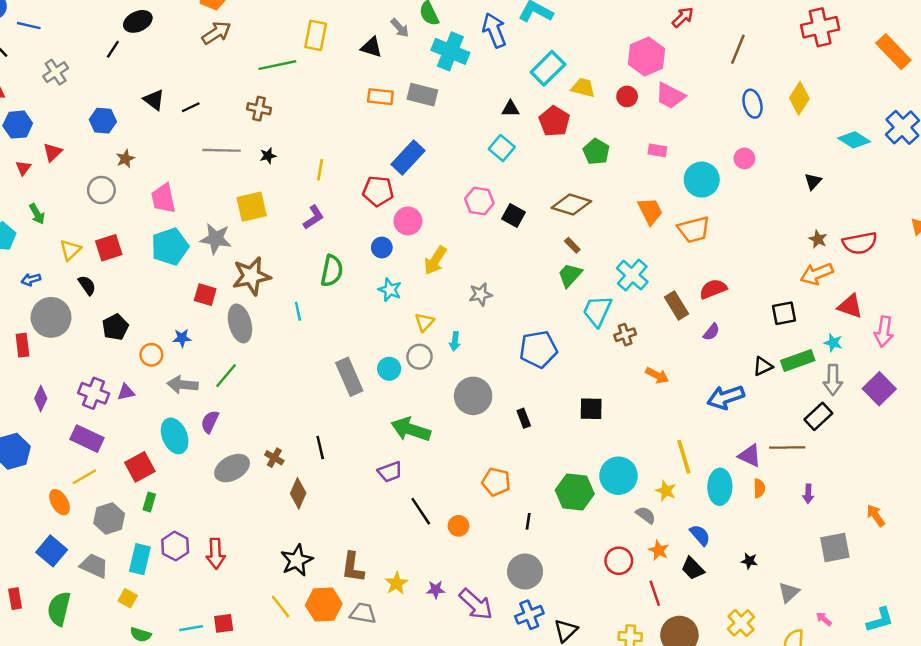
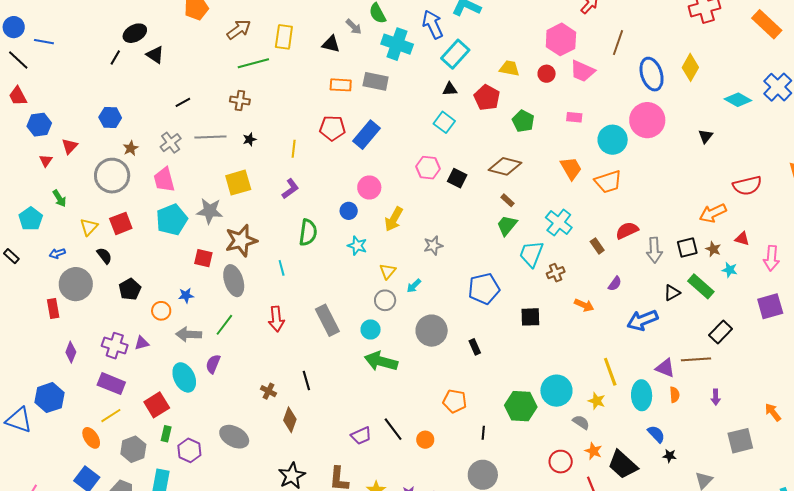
brown arrow: (216, 33) -> (239, 30), moved
brown line: (738, 49) -> (618, 43), moved
cyan rectangle: (548, 68) -> (455, 54), moved
gray cross: (56, 72) -> (171, 143), moved
black triangle: (154, 100) -> (155, 55), moved
blue ellipse: (753, 104) -> (652, 74), size x1.4
pink circle: (744, 158) -> (647, 120), size x2.0
gray circle: (101, 190) -> (112, 176), size x1.5
red pentagon: (378, 191) -> (332, 128), moved
brown star: (818, 239) -> (713, 249), moved
brown rectangle: (677, 306) -> (597, 246), size x0.7
red triangle: (850, 306) -> (742, 239), size x0.7
purple semicircle: (711, 332) -> (615, 284), moved
cyan arrow: (455, 341) -> (414, 286), turned 42
green rectangle: (798, 360) -> (701, 286), turned 64
cyan circle: (389, 369) -> (371, 329), moved
gray arrow: (833, 380) -> (654, 250), moved
purple square: (879, 389) -> (770, 306), turned 32
black square: (591, 409) -> (530, 317), moved
gray ellipse: (232, 468) -> (234, 437), moved, turned 60
purple trapezoid: (390, 472) -> (361, 436), moved
blue semicircle: (700, 535) -> (656, 434), moved
purple hexagon: (175, 546) -> (189, 450), moved
red arrow: (216, 554) -> (276, 319), moved
black trapezoid: (693, 568) -> (623, 465), size x1.5

